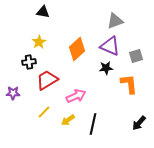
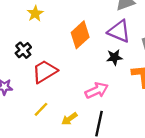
yellow star: (39, 42) -> (35, 14), moved
black cross: (29, 62) -> (23, 50), turned -32
pink arrow: (76, 96) -> (97, 90), moved

